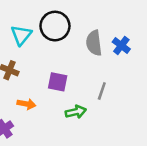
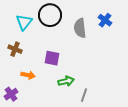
blue cross: (121, 46) -> (105, 20), moved
gray line: (102, 91) -> (84, 95), moved

